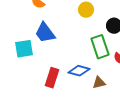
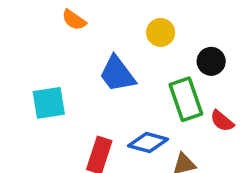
blue trapezoid: (45, 33) -> (117, 74), moved

